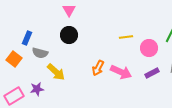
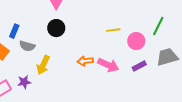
orange arrow: (98, 68) -> (85, 61), turned 56
yellow arrow: (56, 72) -> (43, 65), turned 72

